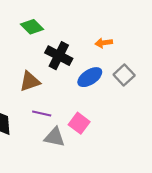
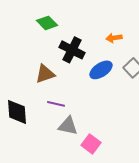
pink square: (79, 123) -> (91, 144), moved

